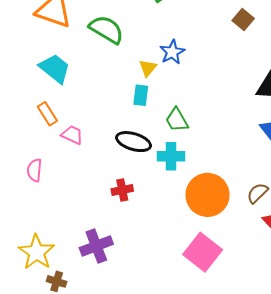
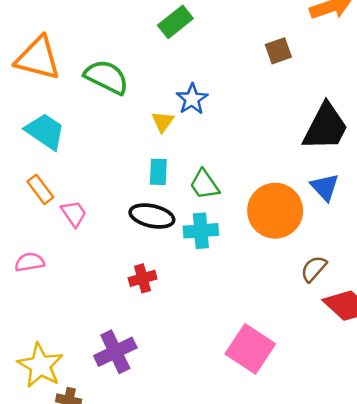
brown square: (243, 19) -> (278, 51), turned 35
cyan rectangle: (141, 95) -> (158, 172), moved
pink trapezoid: (72, 135) -> (74, 214), turned 35
pink semicircle: (34, 170) -> (30, 262), turned 80
orange circle: (208, 195) -> (275, 211), moved

